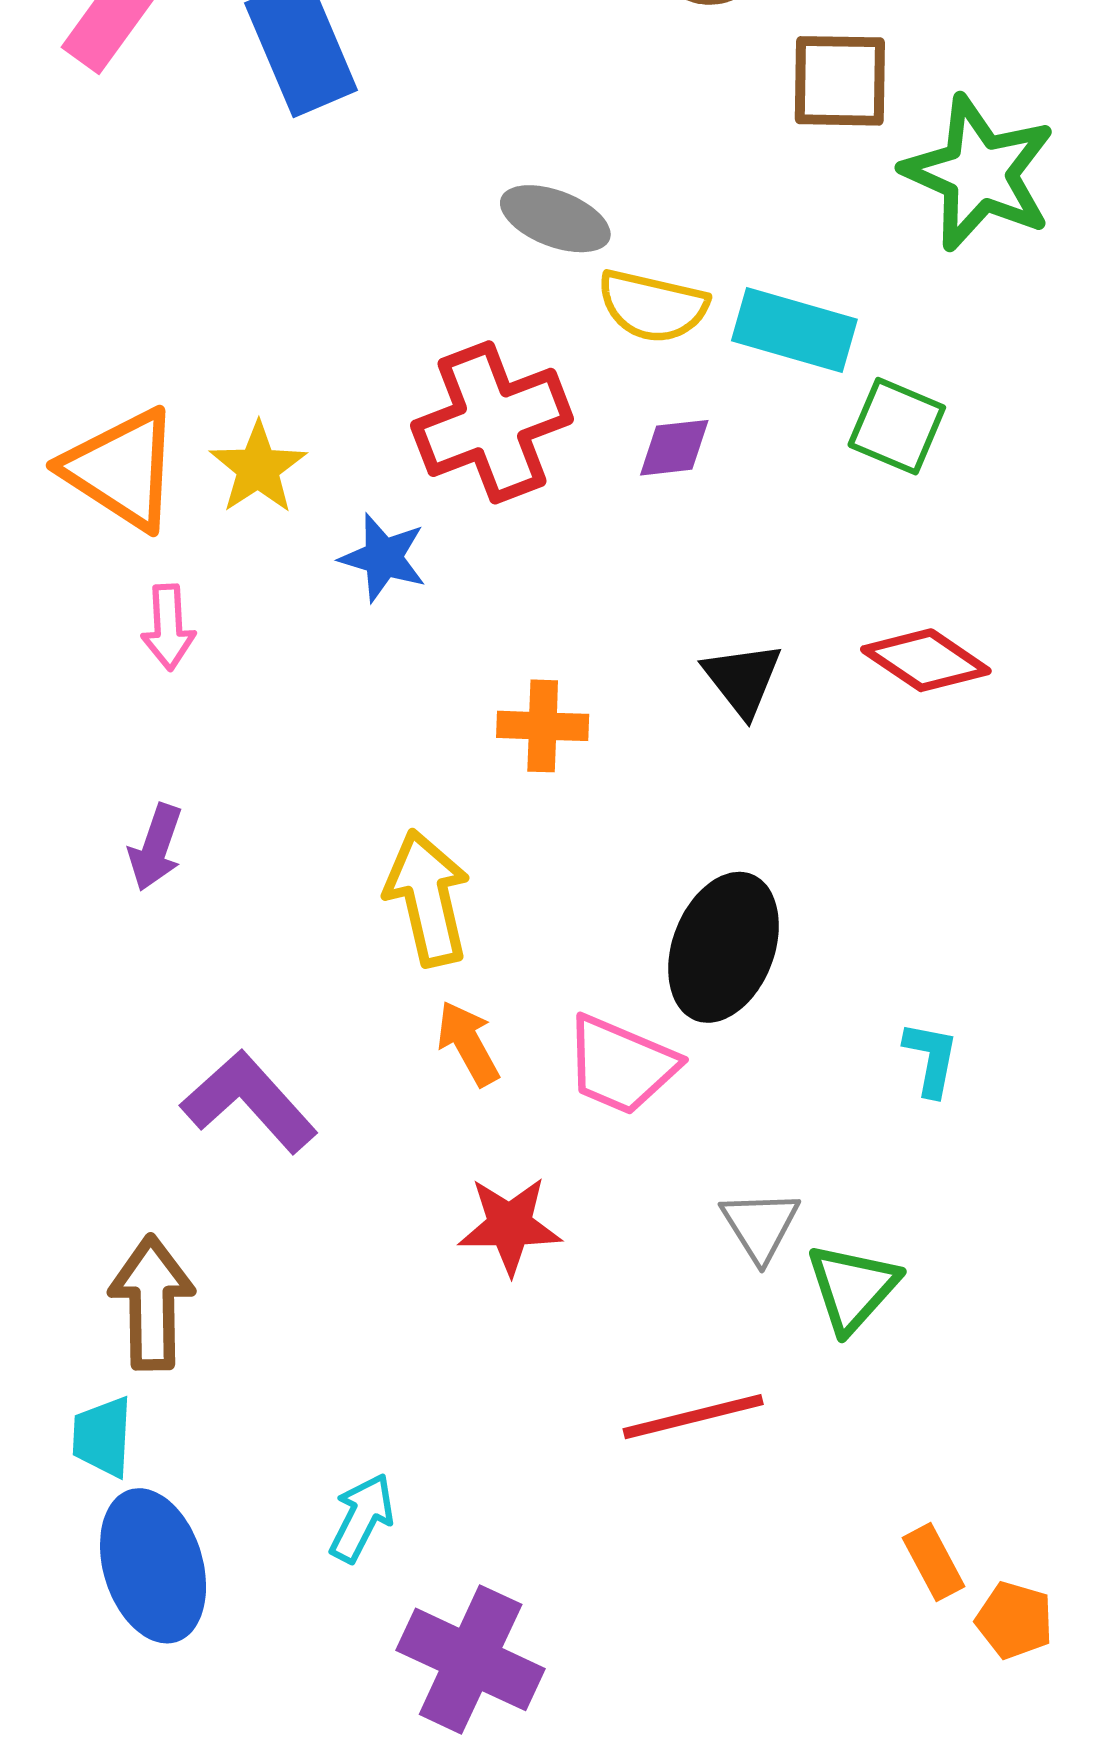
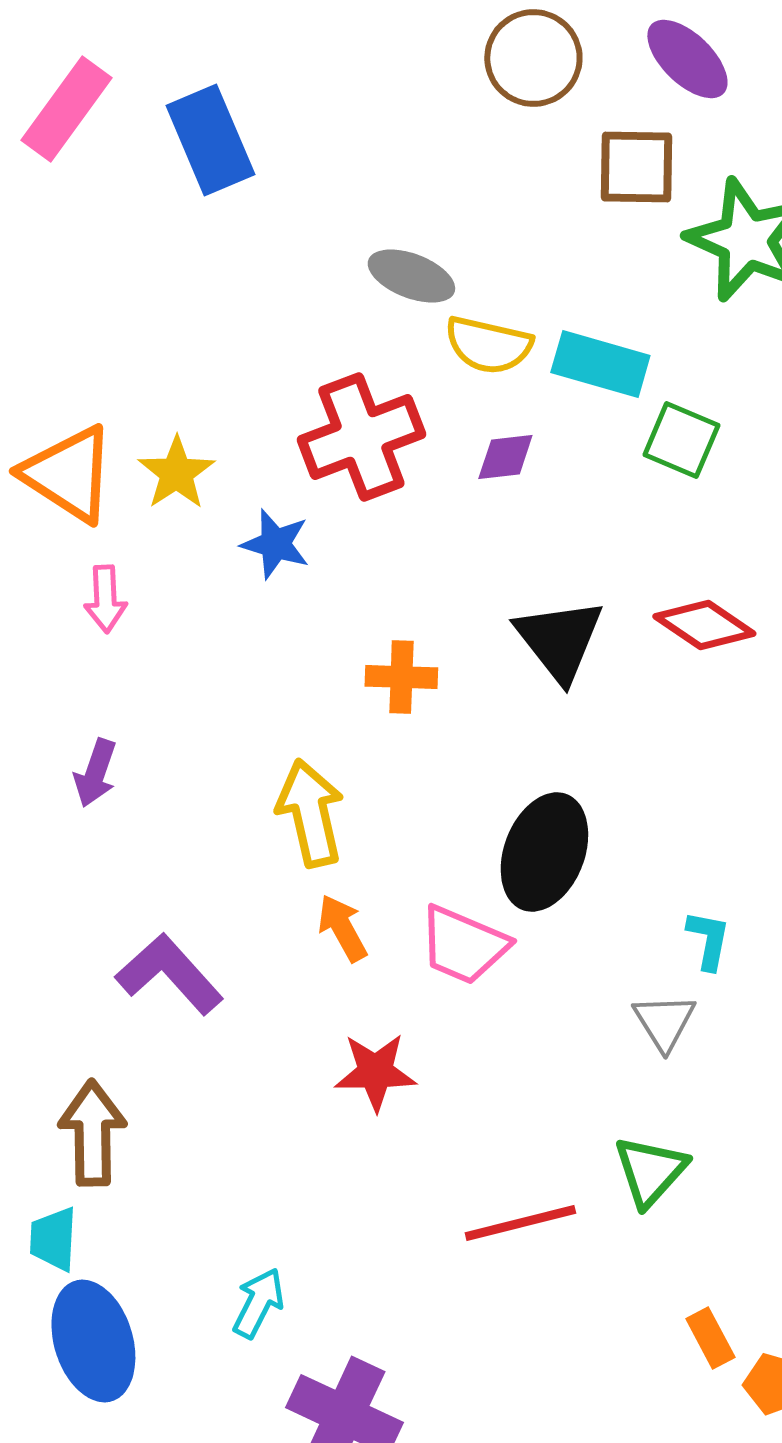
black triangle: (742, 679) -> (559, 640), size x1.4
gray triangle: (760, 1226) -> (664, 1022), moved
green triangle: (853, 1288) -> (650, 1171), moved

